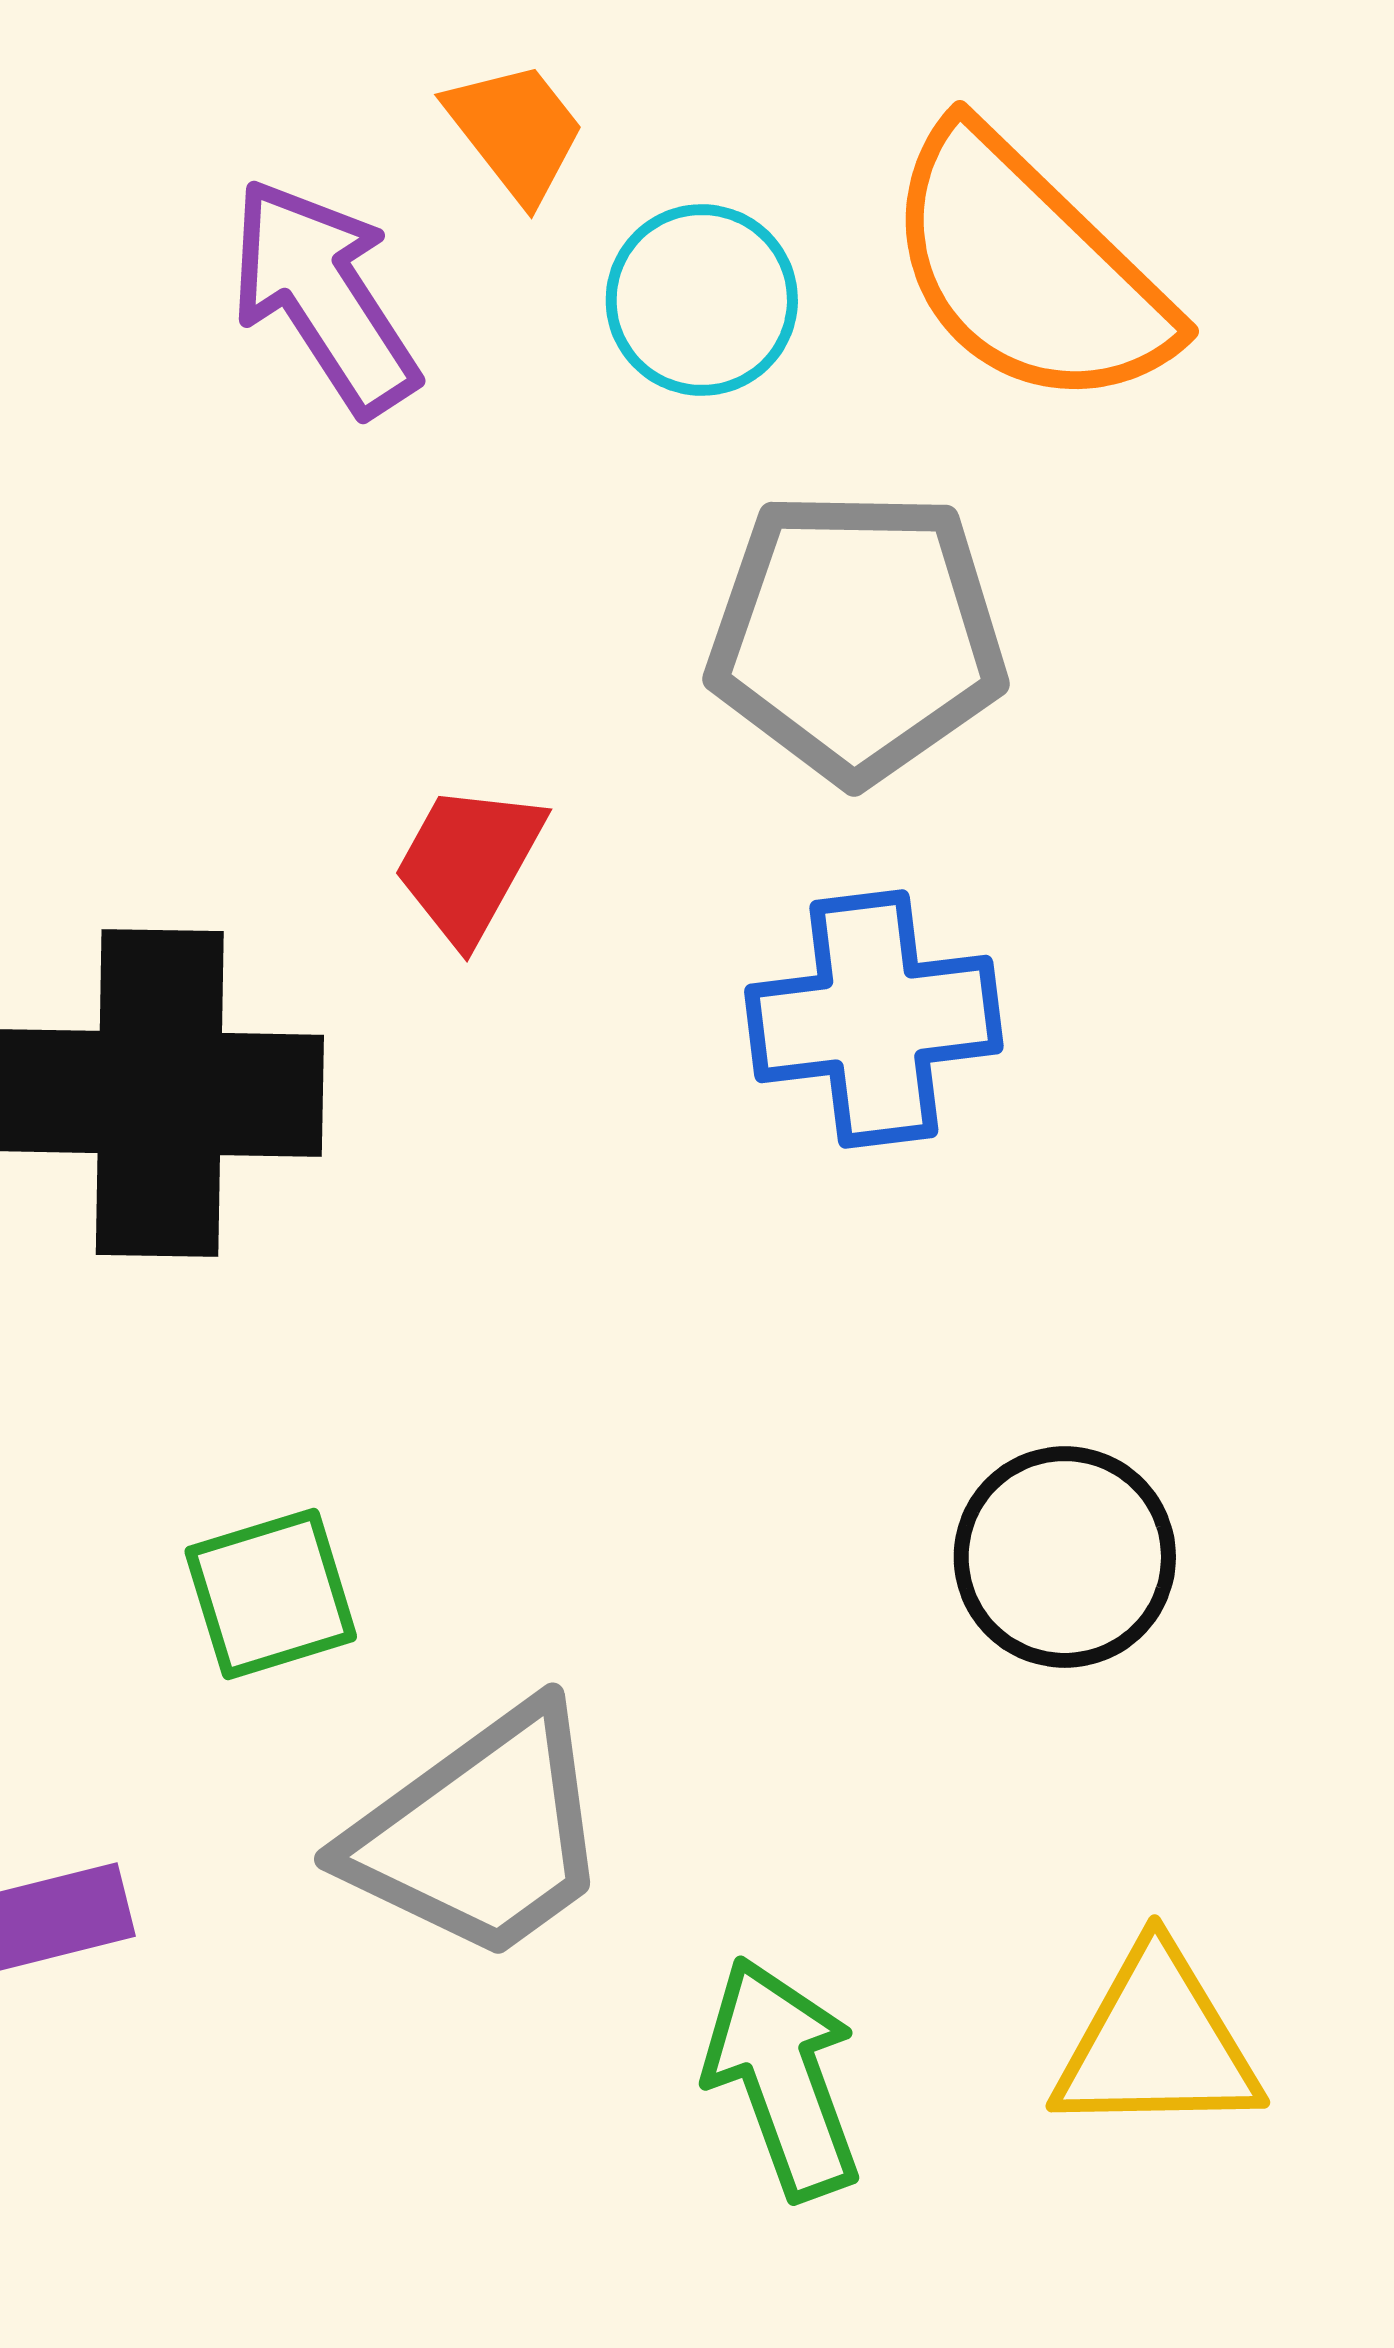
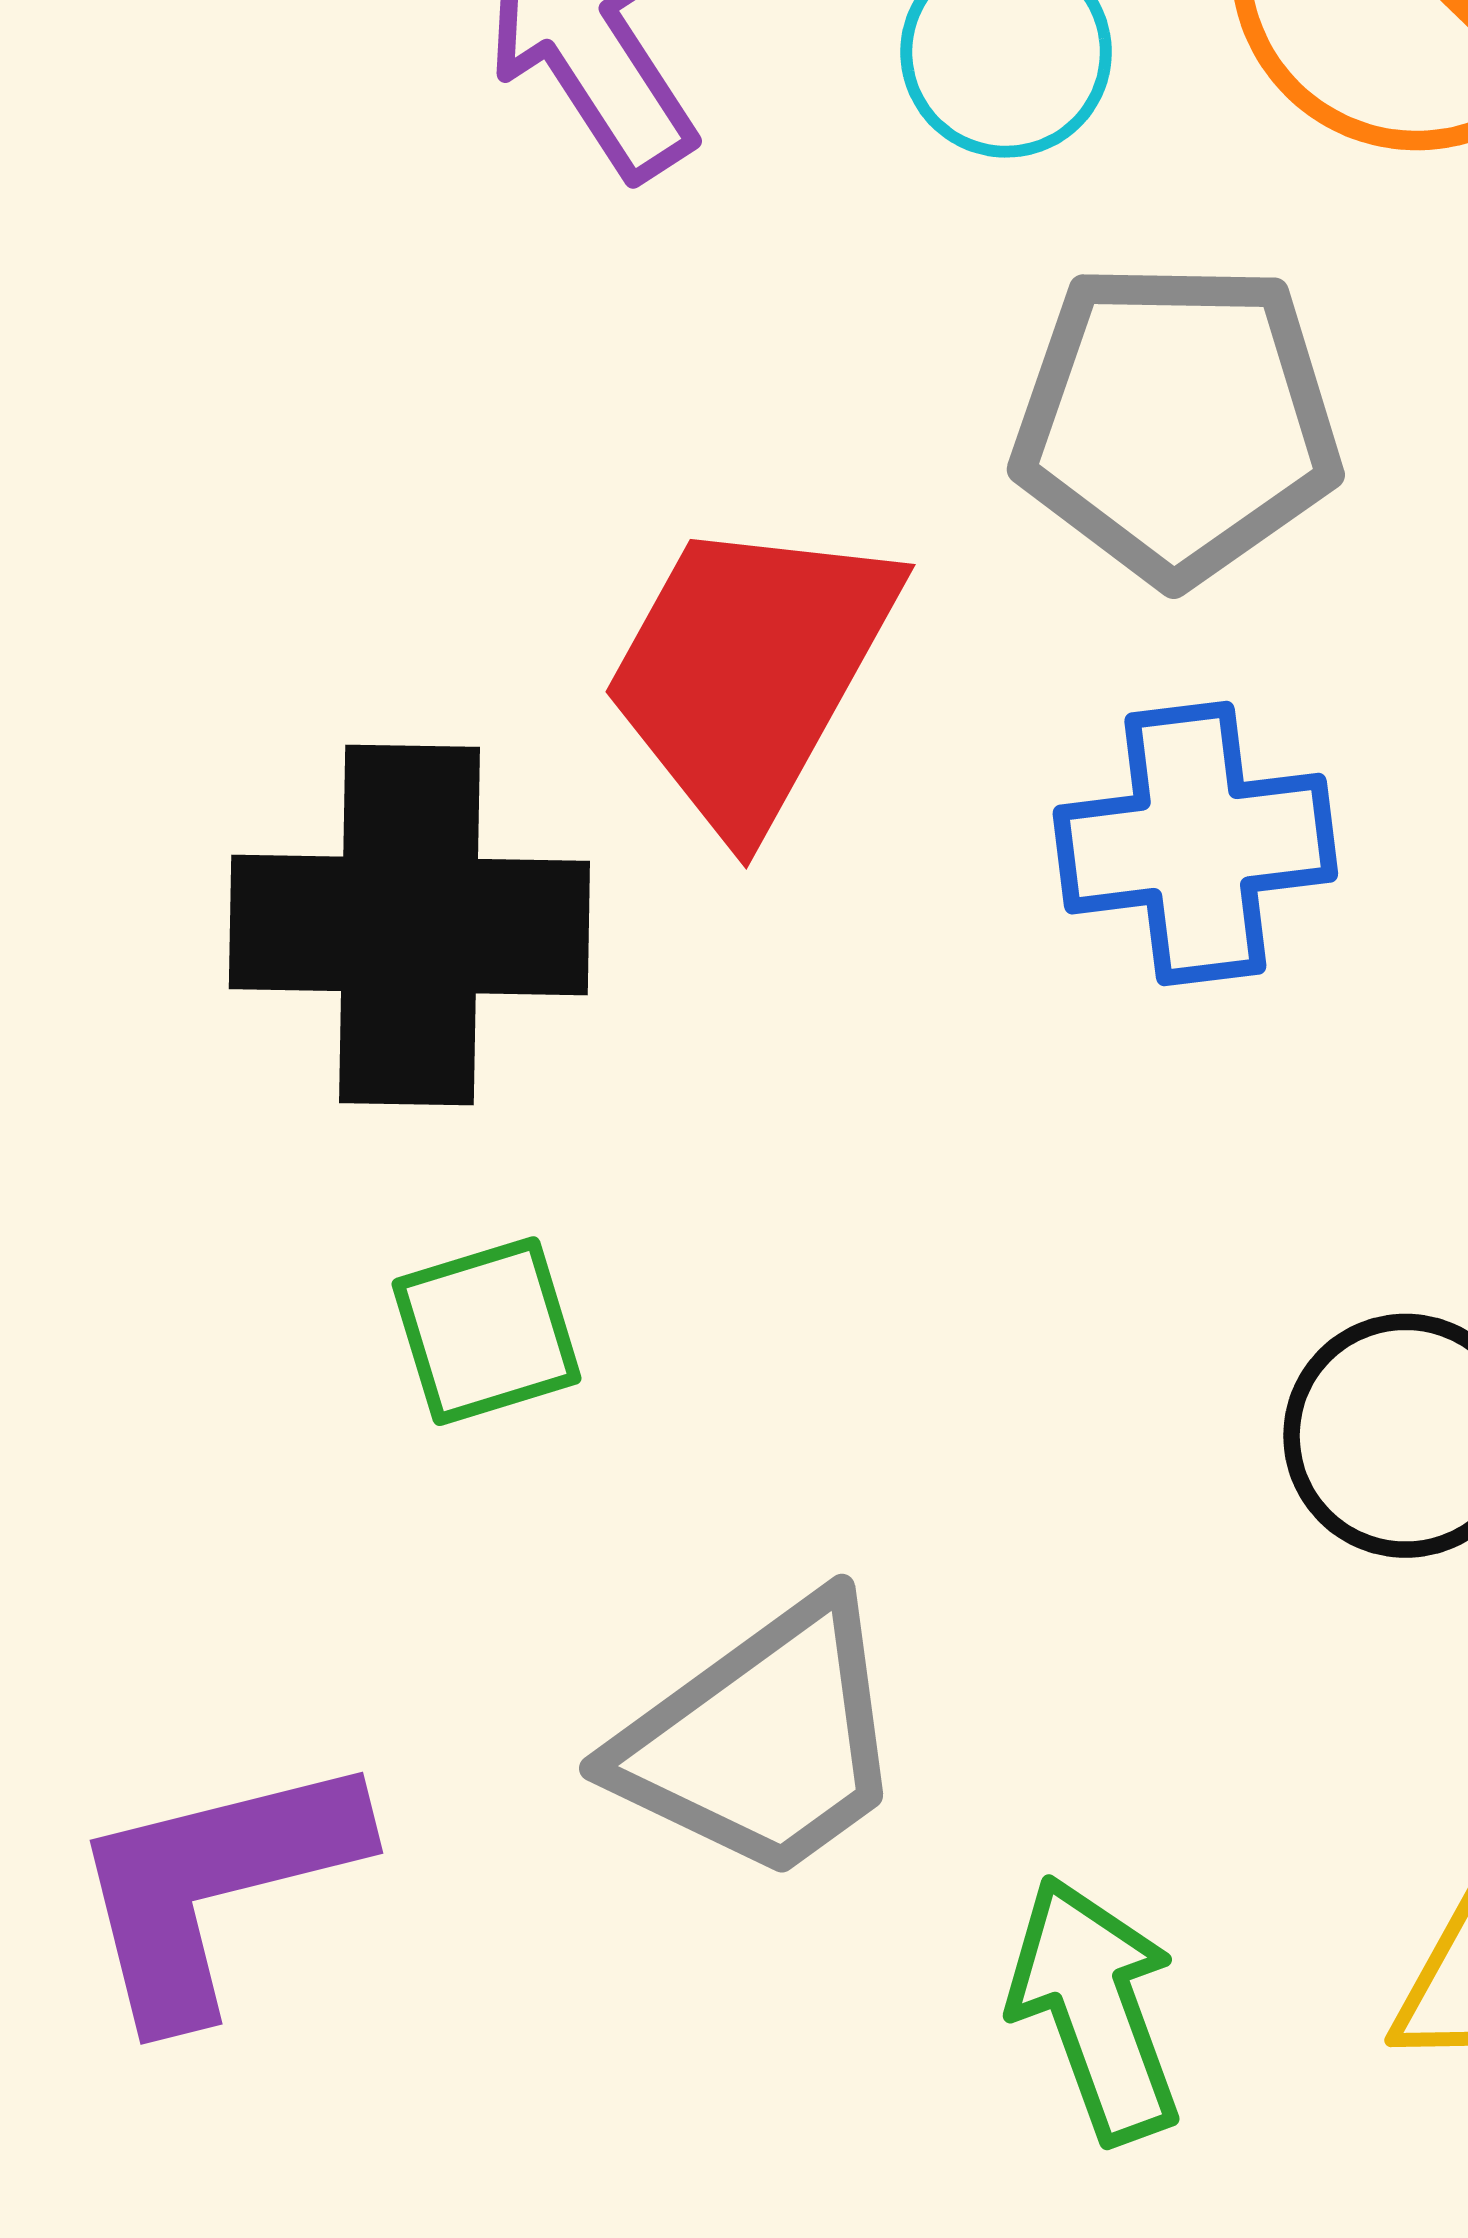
red trapezoid: (469, 863) -> (750, 672), size x1.8
green square: (271, 1594) -> (487, 1331), moved

